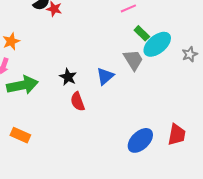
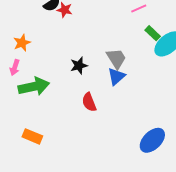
gray trapezoid: (133, 60) -> (116, 58), moved
black star: (68, 77) -> (79, 66), moved, turned 30

